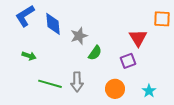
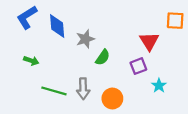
orange circle: (115, 89) -> (112, 98), moved
cyan star: (149, 91) -> (159, 86), moved

